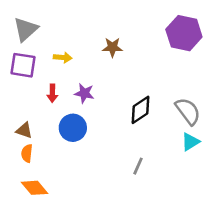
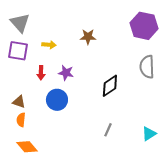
gray triangle: (26, 29) -> (20, 23), turned -30
gray semicircle: (188, 111) -> (147, 67), moved, turned -145
cyan triangle: (190, 142) -> (149, 134), moved

